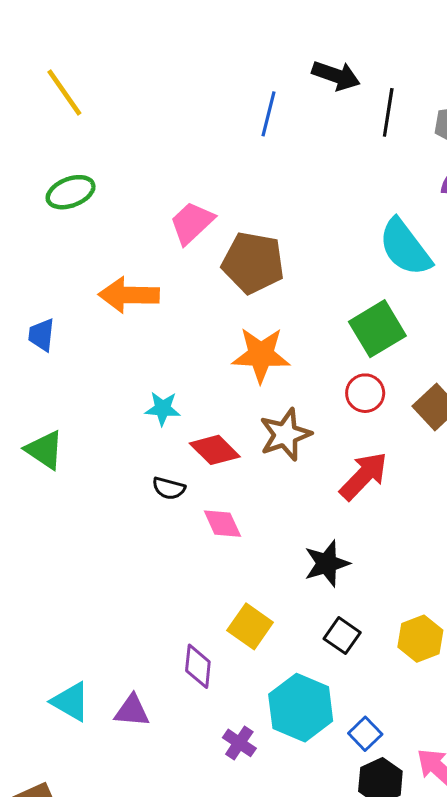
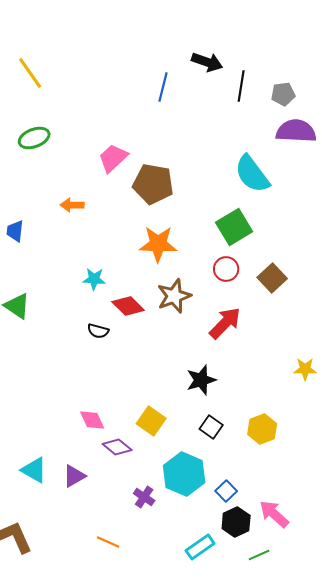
orange arrow: (129, 295) -> (72, 205), size x0.6
pink diamond: (222, 524) -> (92, 420), moved
purple diamond: (198, 666) -> (117, 447), turned -56
purple triangle: (132, 711) -> (74, 476), turned -35

